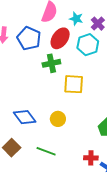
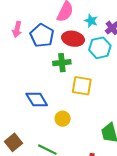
red ellipse: (60, 38) -> (73, 39), turned 60
blue diamond: (25, 117) -> (37, 99), moved

